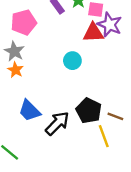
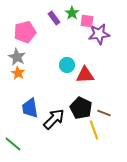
purple star: (110, 25) -> (99, 34), turned -30
red triangle: (93, 33) -> (85, 75), moved
blue trapezoid: (29, 111) -> (30, 108), turned 35

